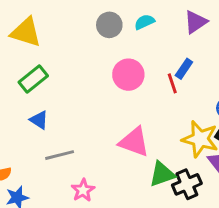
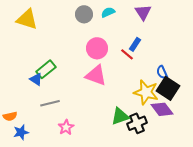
purple triangle: (196, 22) -> (143, 12), turned -30
green rectangle: (33, 79) -> (46, 69), moved
red line: (172, 83) -> (127, 54), turned -32
pink triangle: (134, 142) -> (96, 75), moved

